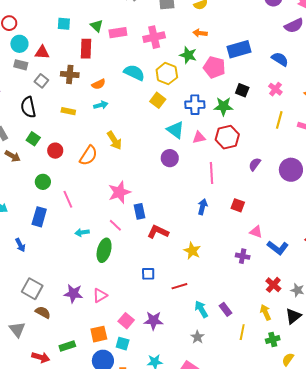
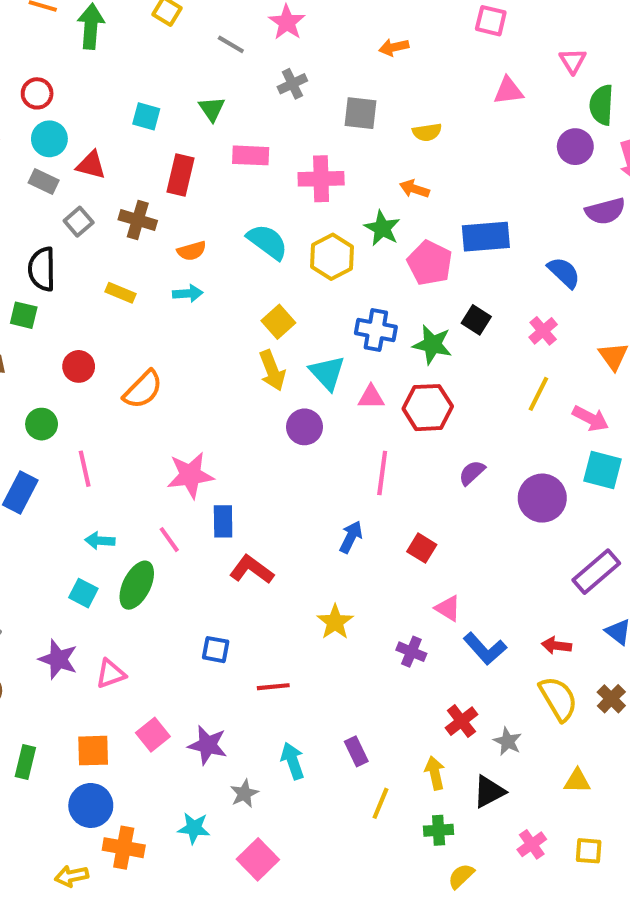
green triangle: (97, 26) -> (212, 109), moved
yellow square: (158, 100) -> (278, 322), moved
green square: (33, 139) -> (24, 315), moved, turned -32
yellow arrow: (114, 140) -> (272, 370), moved
yellow star: (192, 251) -> (335, 622), moved
cyan arrow: (201, 309) -> (293, 761), moved
gray star: (197, 337) -> (244, 794), moved
cyan square: (123, 344) -> (83, 593), moved
green rectangle: (67, 346) -> (25, 762), turned -70

